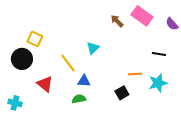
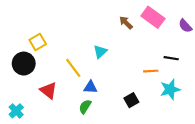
yellow square: (35, 39) -> (38, 42), turned 35
orange line: (135, 74) -> (151, 71), moved
green semicircle: (79, 99) -> (85, 107), turned -48
cyan cross: (15, 103) -> (16, 111), turned 32

